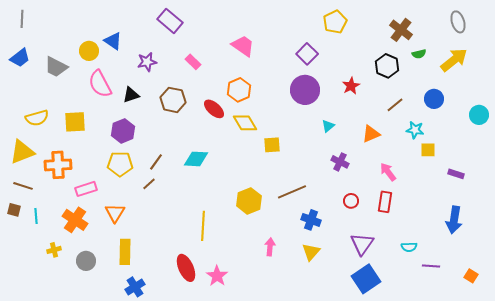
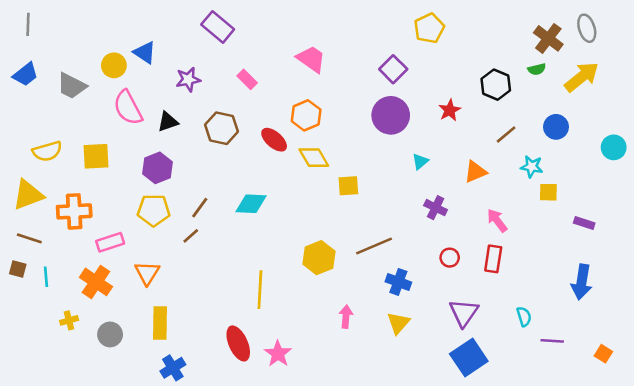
brown cross: (401, 30) -> (548, 38), moved
cyan semicircle: (409, 247) -> (524, 317), turned -105

